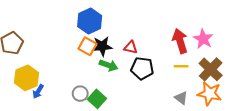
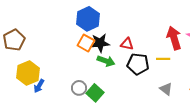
yellow line: (181, 66) -> (163, 59), moved
gray triangle: (181, 98) -> (166, 89), moved

